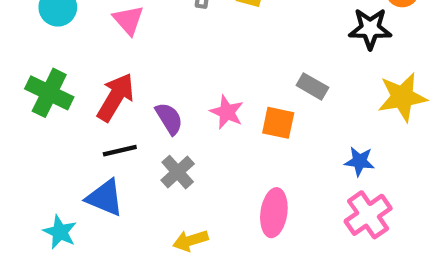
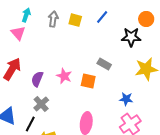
purple semicircle: (169, 119) -> (37, 79), turned -126
black line: (120, 151) -> (30, 124), moved, turned -49

